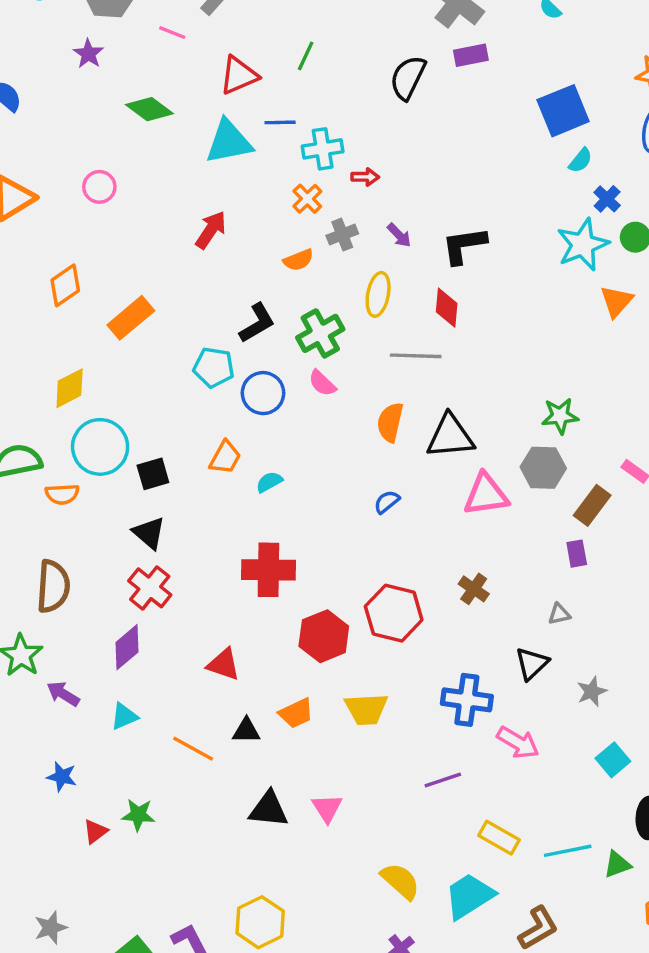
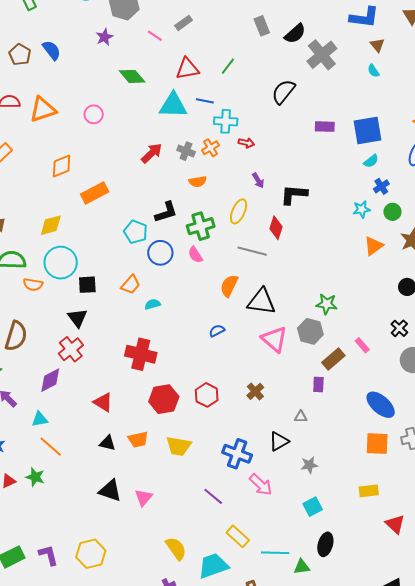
purple rectangle: (471, 55) -> (325, 127), moved
gray cross: (342, 235) -> (186, 151), moved, turned 30
cyan star: (583, 245) -> (362, 209), size x0.6
pink triangle: (486, 495) -> (274, 339), turned 36
red hexagon: (394, 613) -> (207, 395), size x0.7
orange line: (193, 749) -> (51, 447), moved
purple line: (443, 780) -> (213, 496), turned 45

